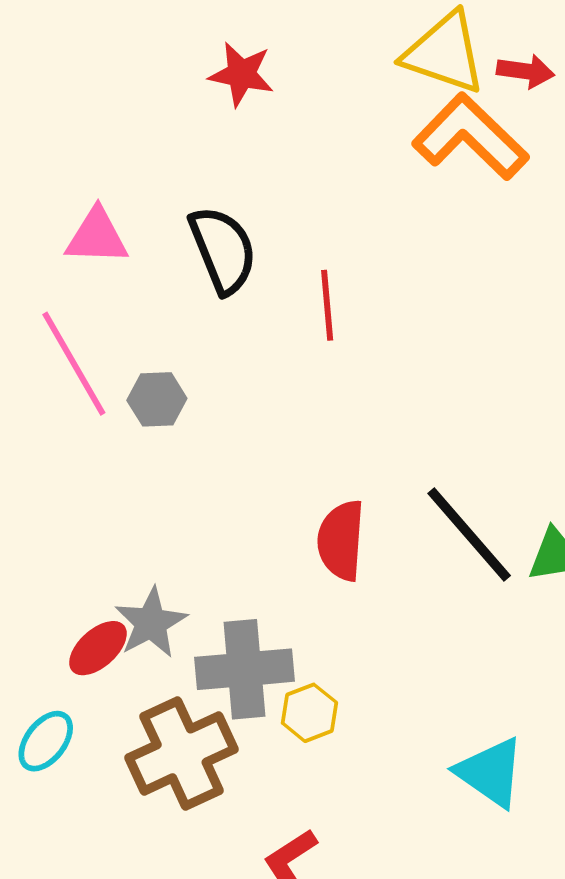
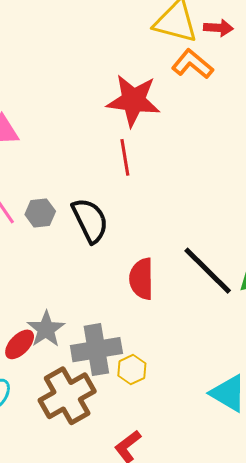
red star: (241, 74) -> (133, 100), moved, size x1.6
orange L-shape: (470, 137) -> (192, 64), size x0.7
black semicircle: (223, 250) -> (90, 220), moved

